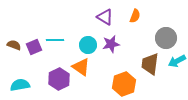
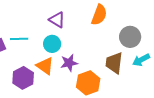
orange semicircle: (135, 16) -> (99, 15), size x1.5
purple triangle: (105, 17) -> (57, 20), moved
purple star: (111, 44) -> (69, 63), moved

